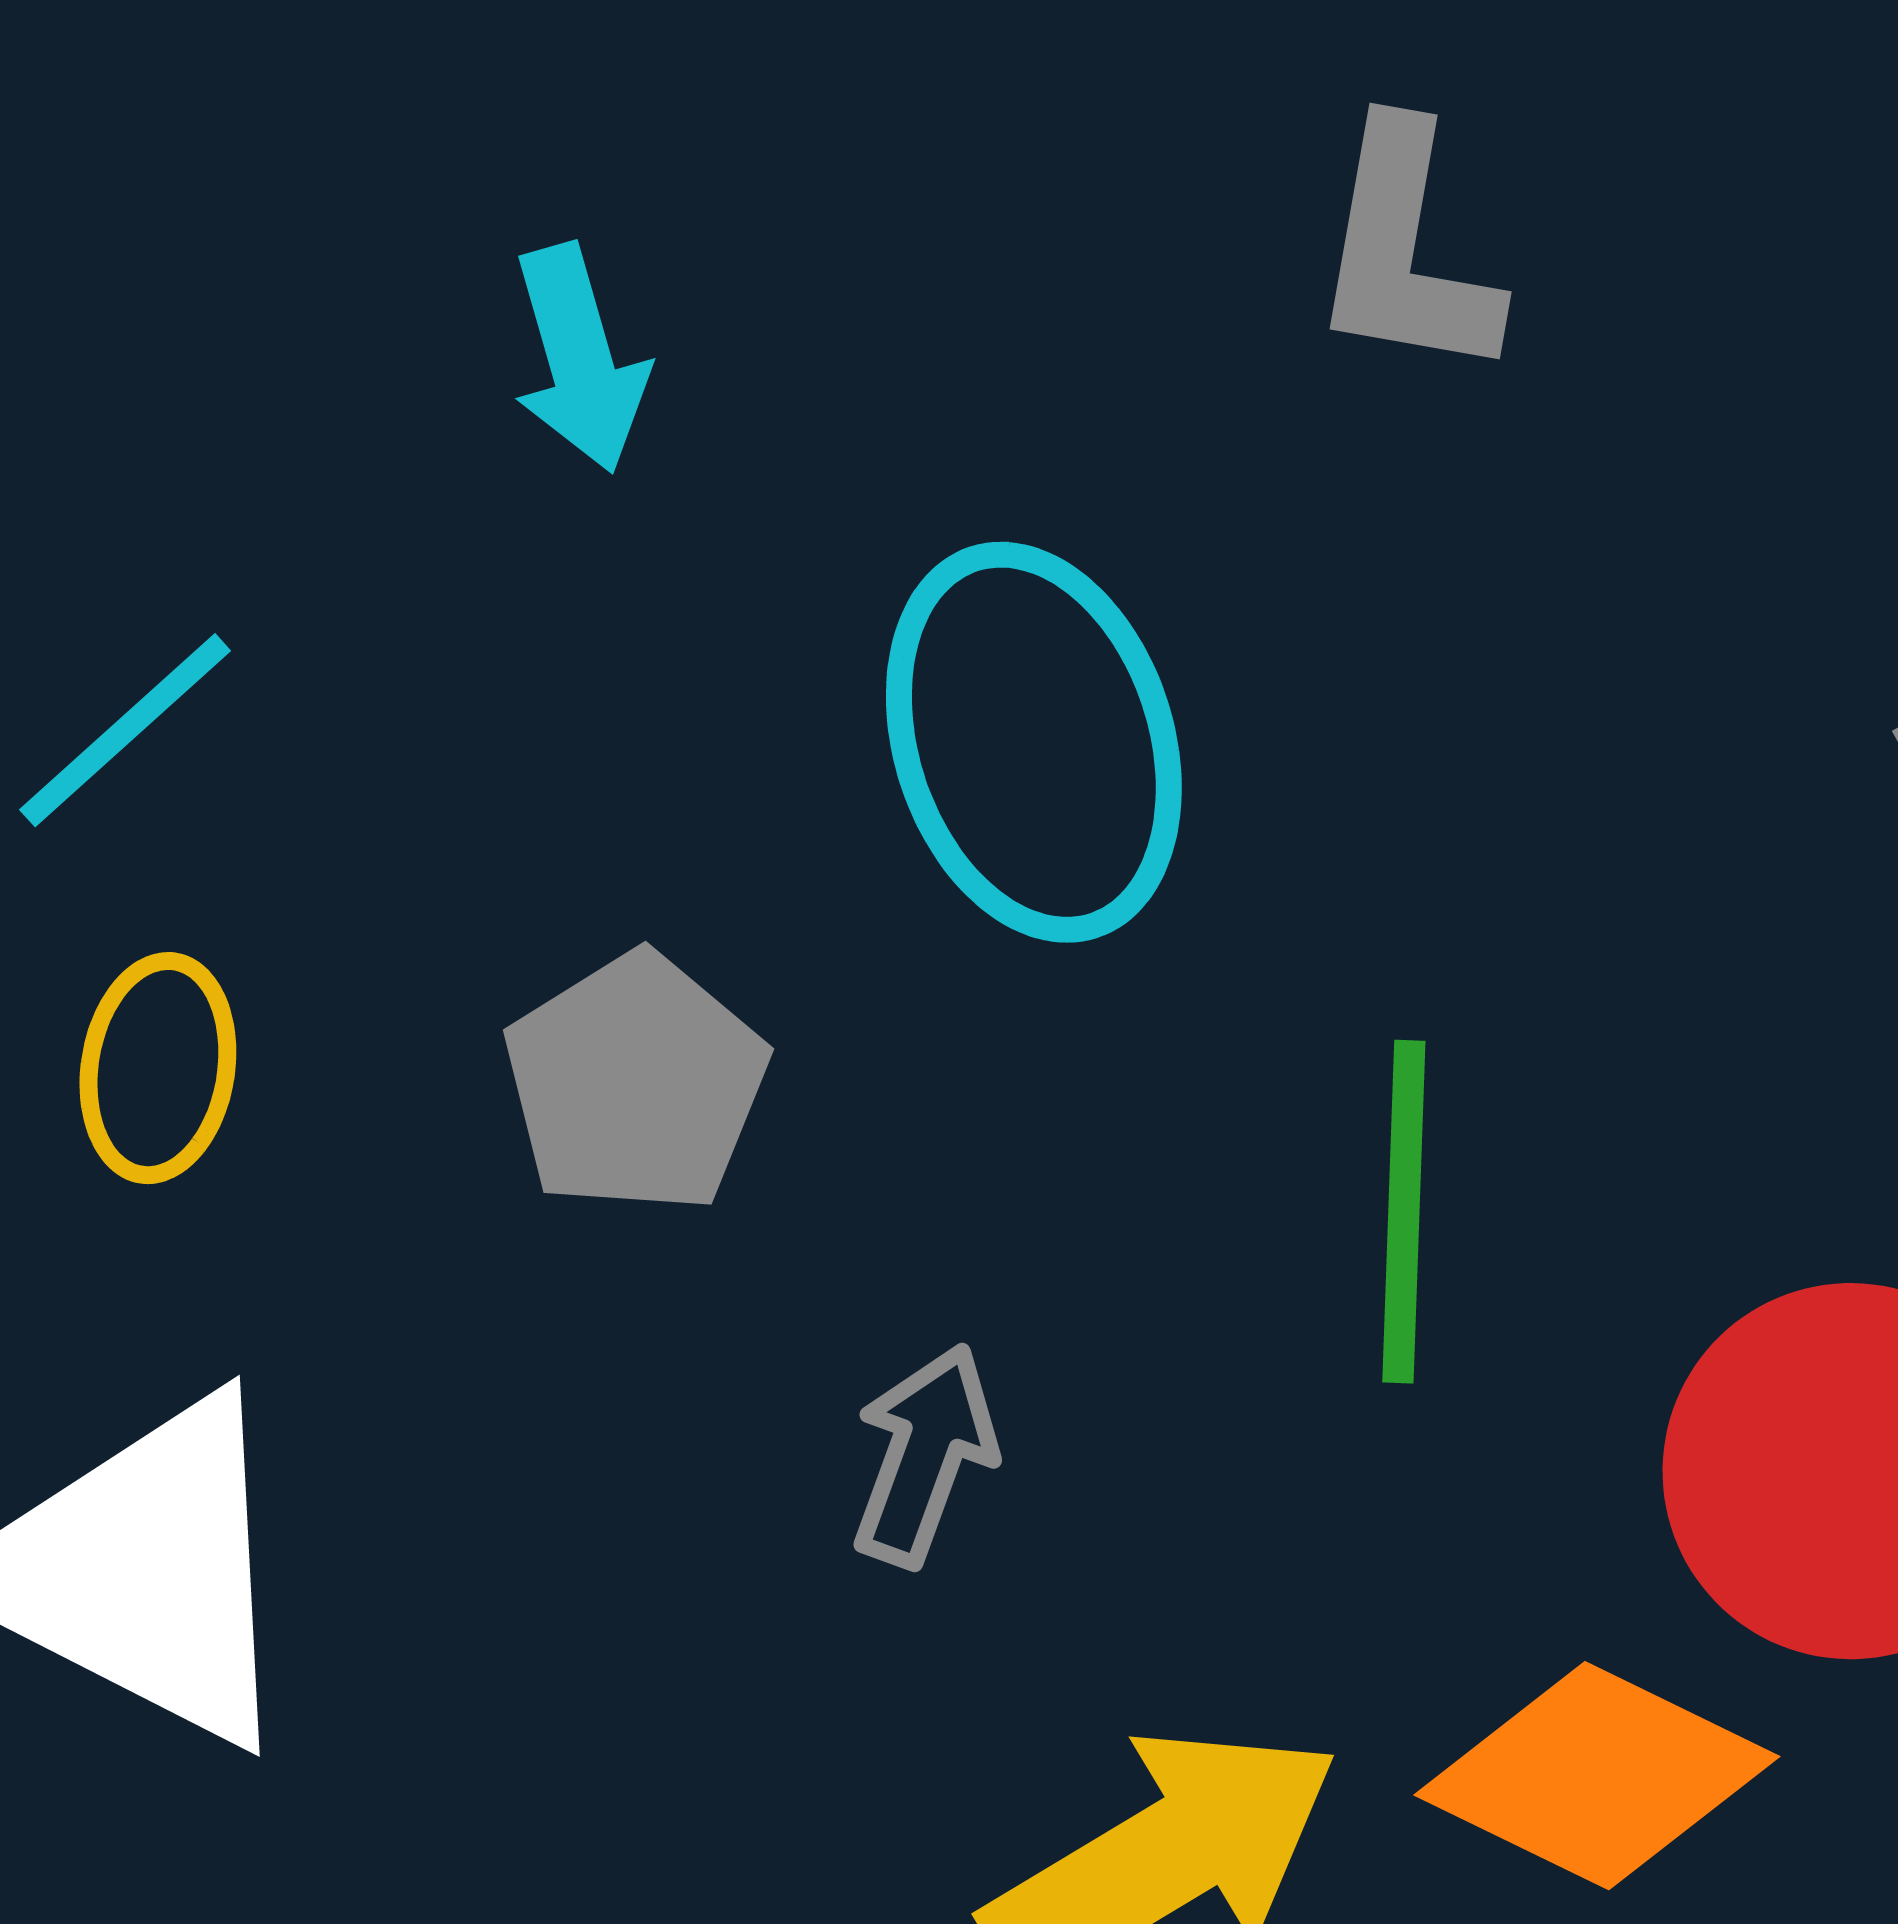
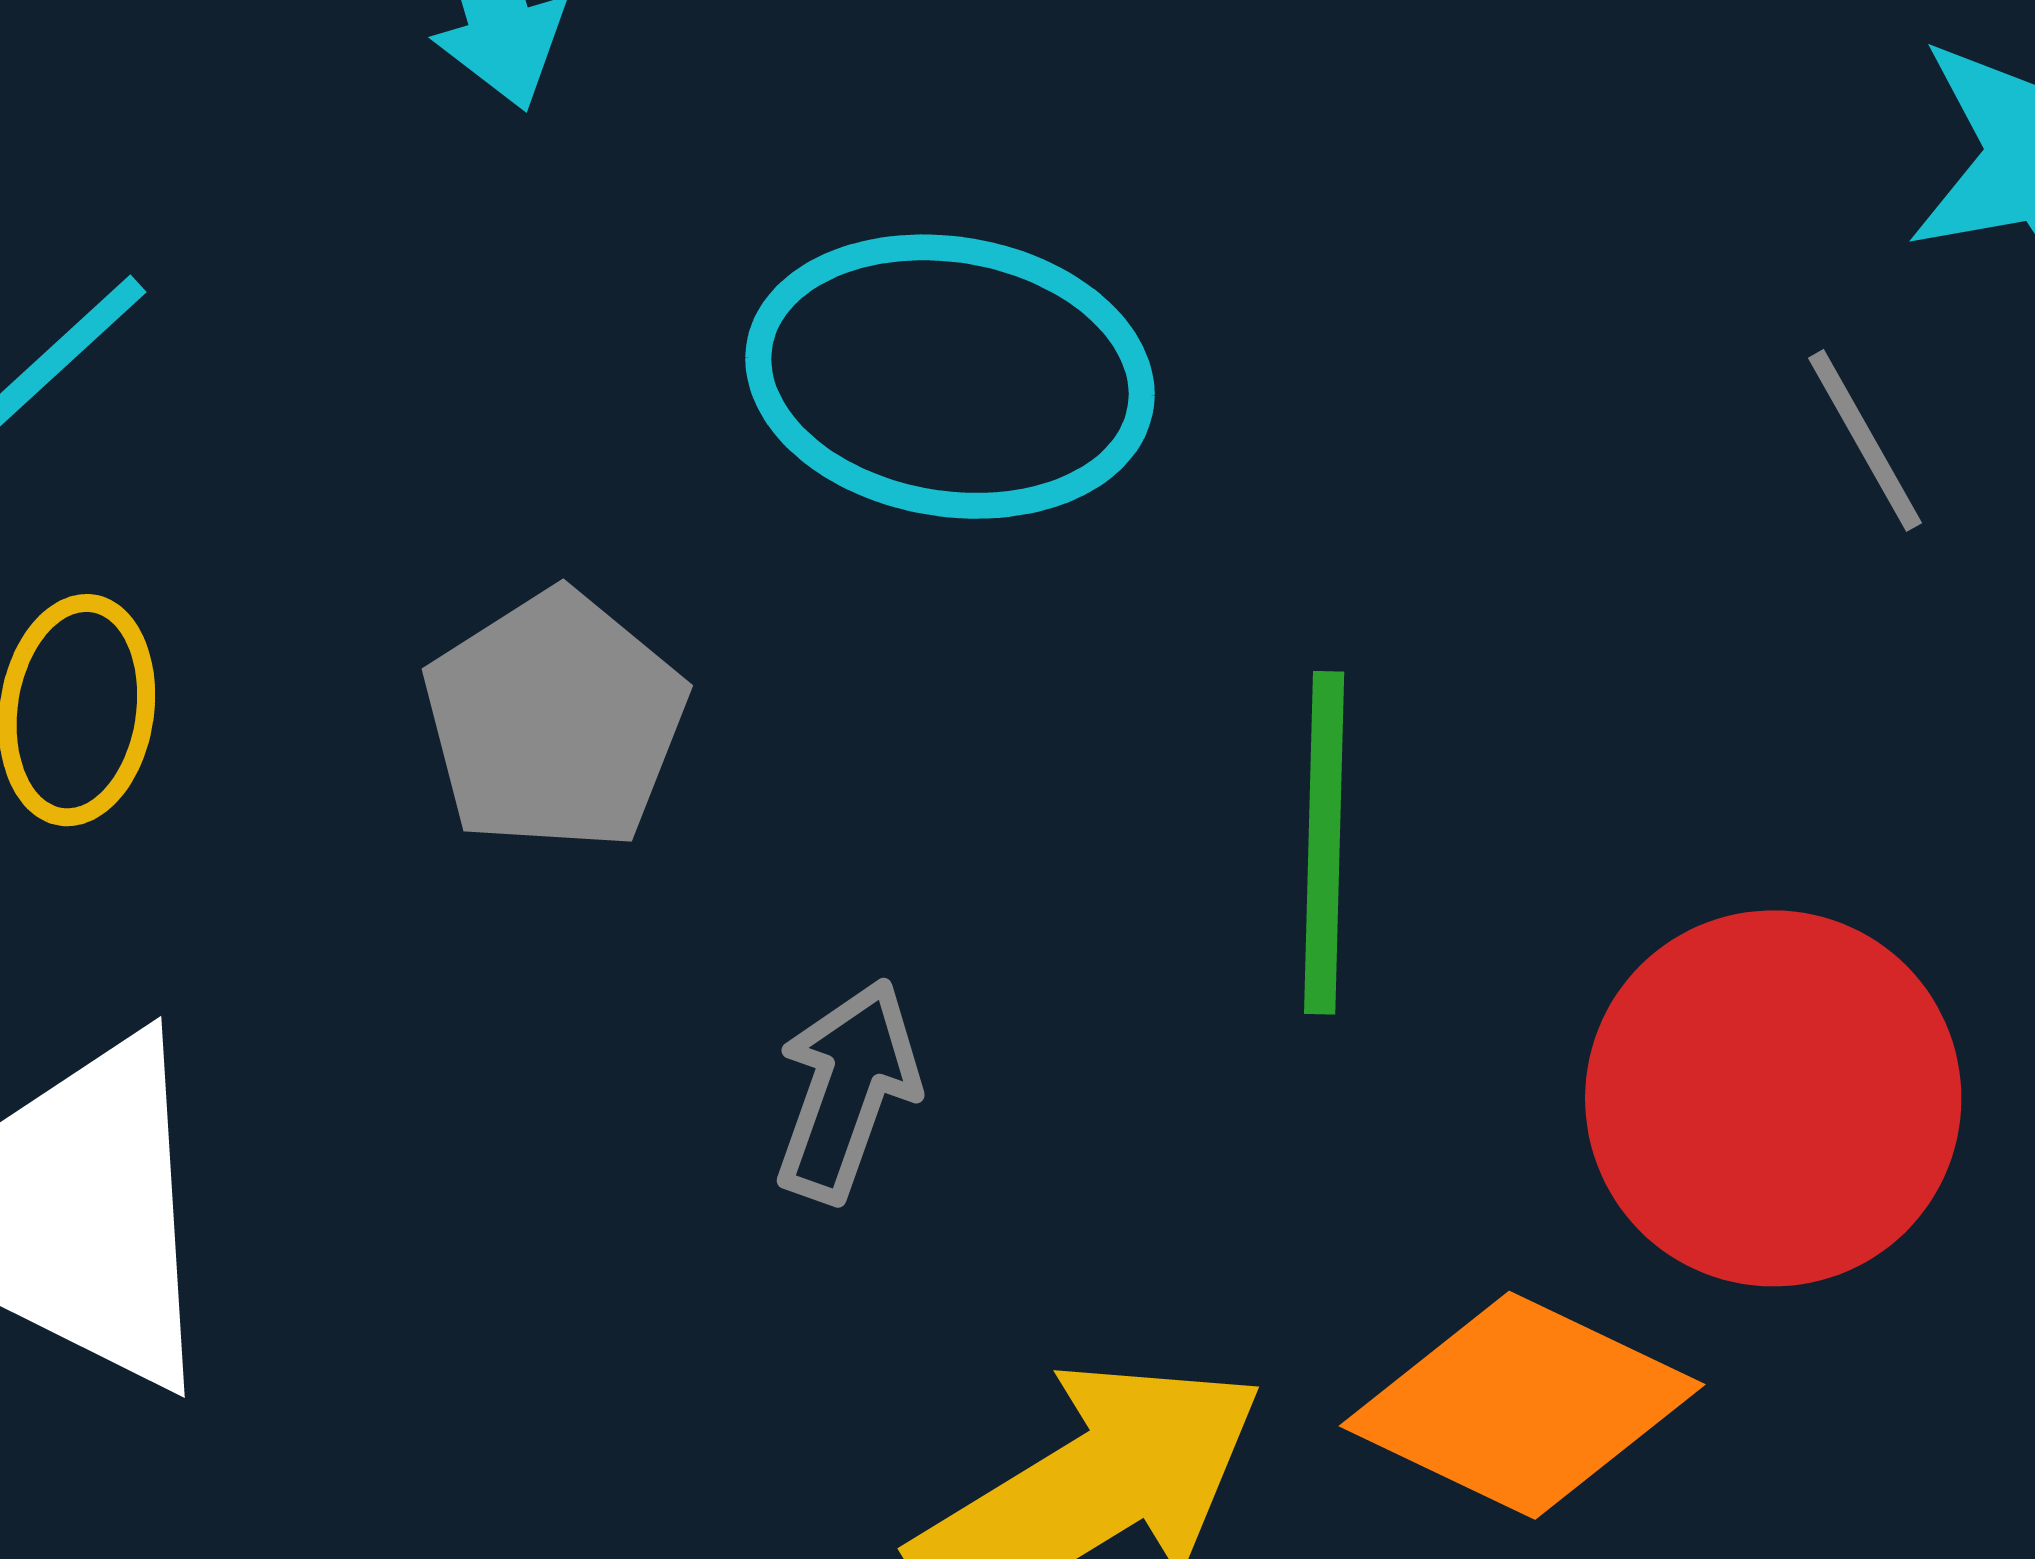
cyan ellipse: (1034, 742) -> (950, 377), turned -62

